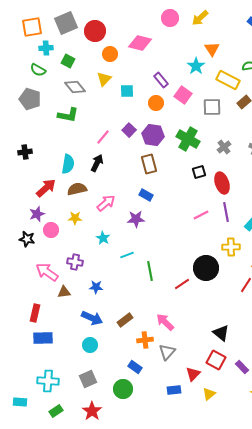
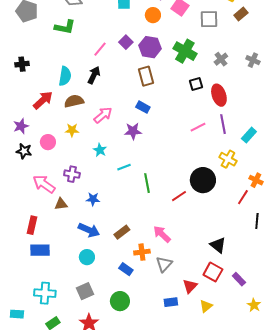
purple star: (37, 214) -> (21, 126), moved
yellow cross: (231, 247) -> (228, 159), turned 30
blue rectangle: (135, 367) -> (126, 269), moved

